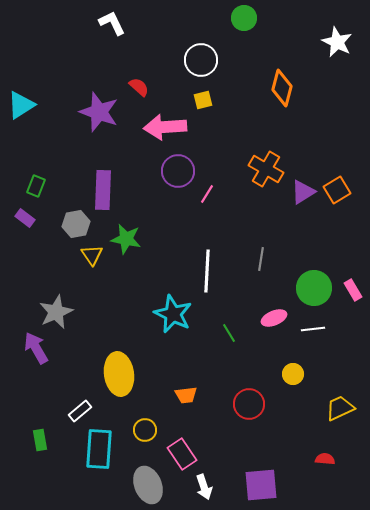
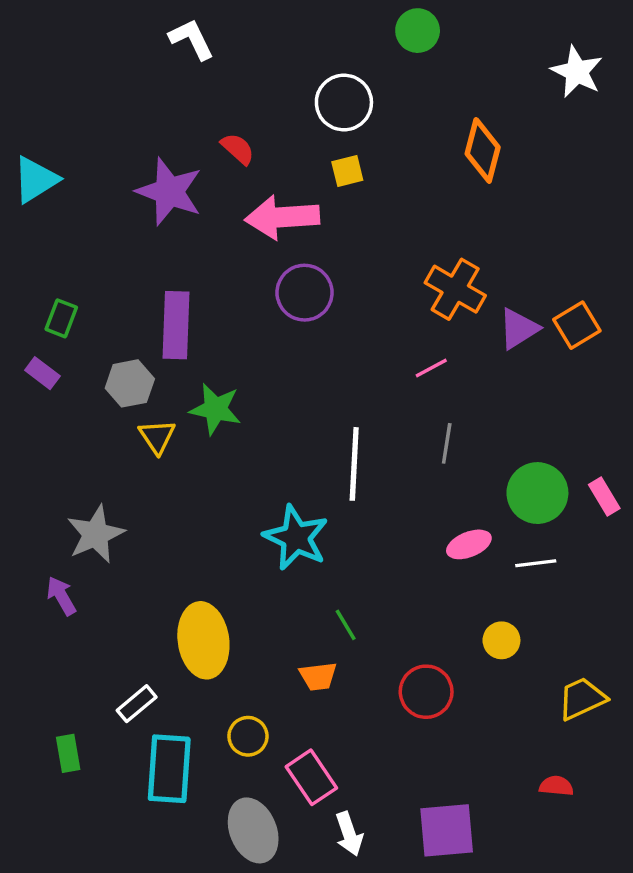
pink line: (207, 194) -> (431, 368), moved, turned 30
green line: (229, 333) -> (346, 625), moved
purple arrow: (36, 348) -> (61, 596), size x0.7

